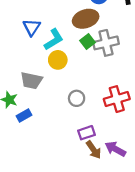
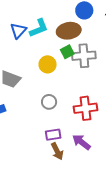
cyan L-shape: (54, 39) -> (39, 28), moved
yellow circle: (58, 60) -> (48, 64), moved
purple arrow: (115, 149) -> (81, 142), moved

